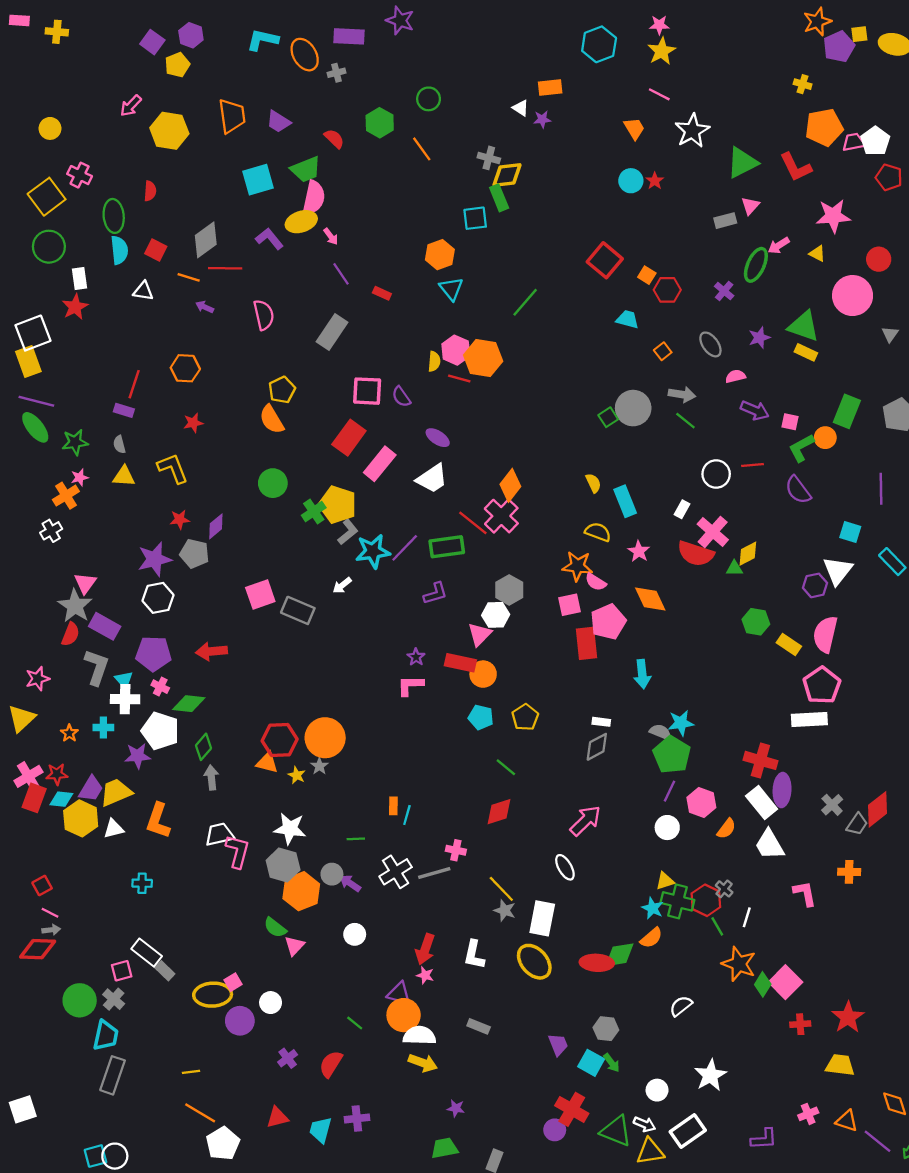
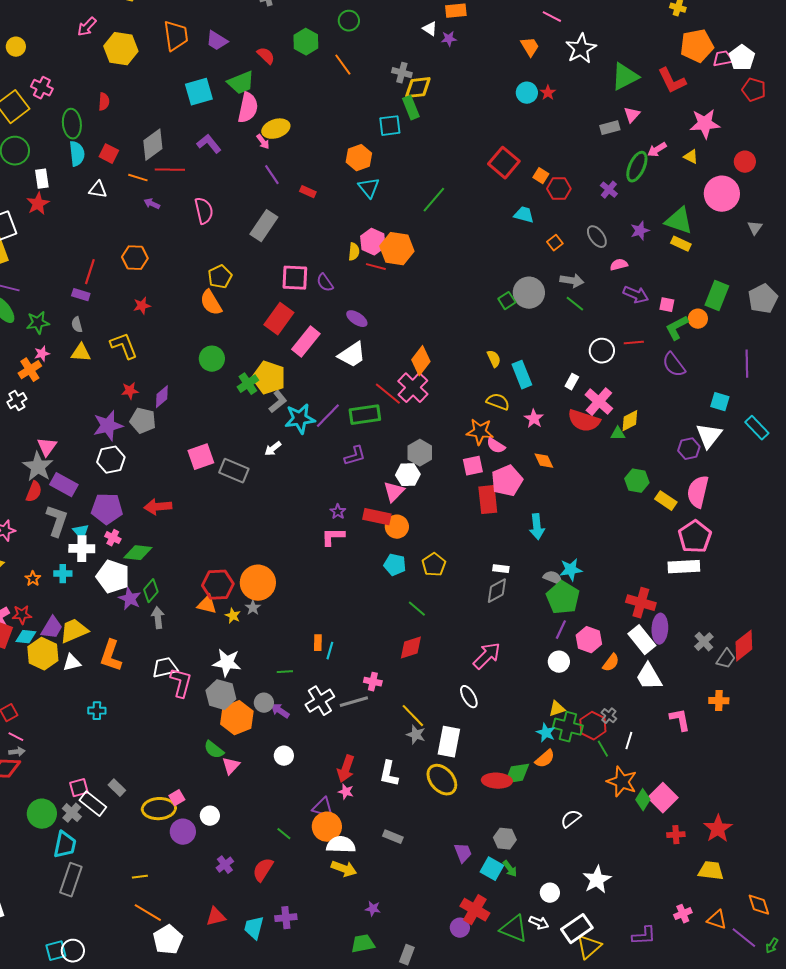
yellow ellipse: (301, 222) -> (276, 129), moved
orange diamond: (650, 599) -> (544, 461), size x0.7
purple star: (138, 756) -> (130, 599), moved, turned 30
white rectangle: (147, 953) -> (93, 804), moved
yellow triangle: (650, 1151) -> (589, 947), moved, turned -32

